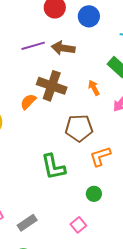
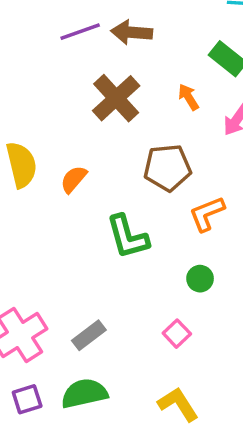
brown cross: (52, 86) -> (116, 98), turned 32
orange semicircle: (28, 102) -> (74, 179), moved

